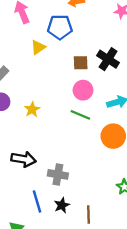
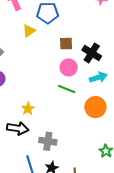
black cross: (108, 59) -> (92, 53), moved
yellow star: (32, 109) -> (28, 109), moved

